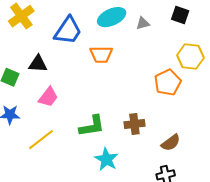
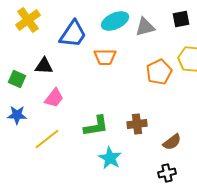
black square: (180, 15) -> (181, 19), turned -30
gray triangle: (143, 23) -> (145, 27), size x1.5
orange pentagon: (168, 82) -> (159, 72), moved

